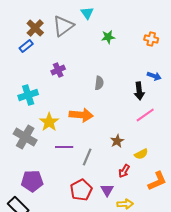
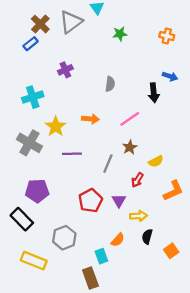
orange arrow: (81, 115) -> (90, 119), size x0.7
pink line: (145, 115) -> (130, 119), moved
gray line: (87, 157) -> (108, 164), moved

